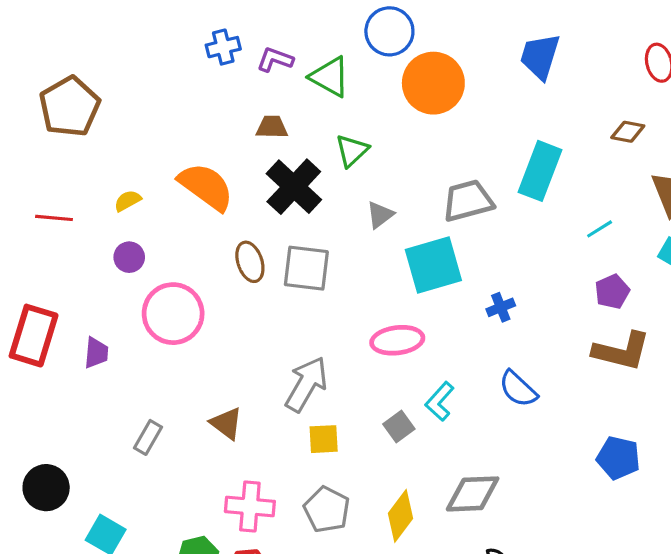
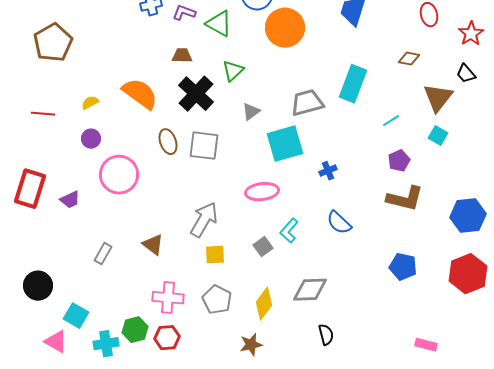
purple trapezoid: (96, 353) -> (70, 200), turned 60

